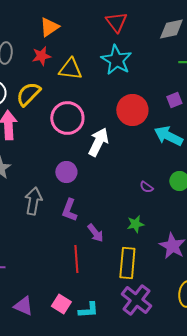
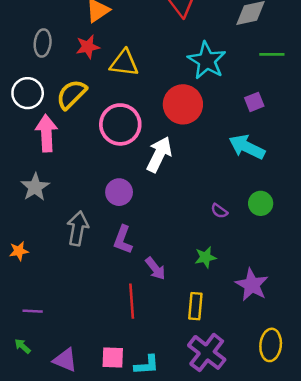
cyan star: (116, 60) -> (207, 61), moved
red circle: (132, 110) -> (183, 104), moved
yellow rectangle: (127, 263) -> (195, 306), size x0.7
pink square: (61, 304) -> (113, 357), turned -30

